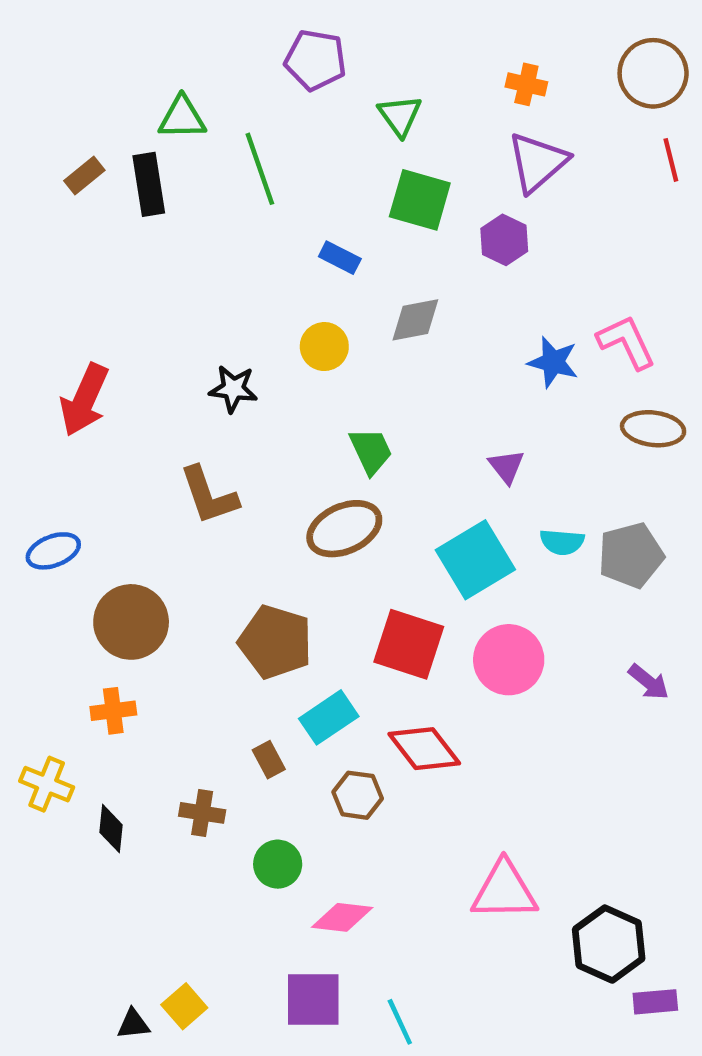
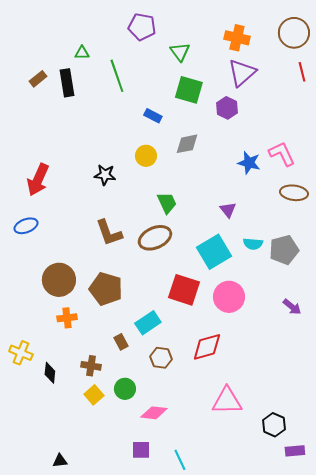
orange cross: (526, 84) -> (237, 38), size x1.4
green triangle: (182, 118) -> (82, 53), size x0.7
brown L-shape: (209, 495) -> (109, 233), moved
blue ellipse: (53, 551) -> (26, 226), moved
brown pentagon: (275, 642) -> (106, 289), moved
orange cross: (113, 711) -> (67, 318), moved
red diamond: (424, 749) -> (207, 347), moved, turned -68
black hexagon: (609, 944) -> (274, 425), size x0.7
purple square: (313, 1000) -> (141, 450), size x0.7
yellow square: (184, 1006) -> (94, 395), moved

